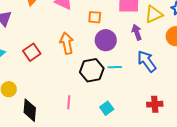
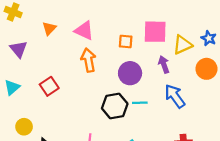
orange square: (95, 17) -> (126, 42), moved
orange arrow: (67, 43) -> (88, 60), moved

